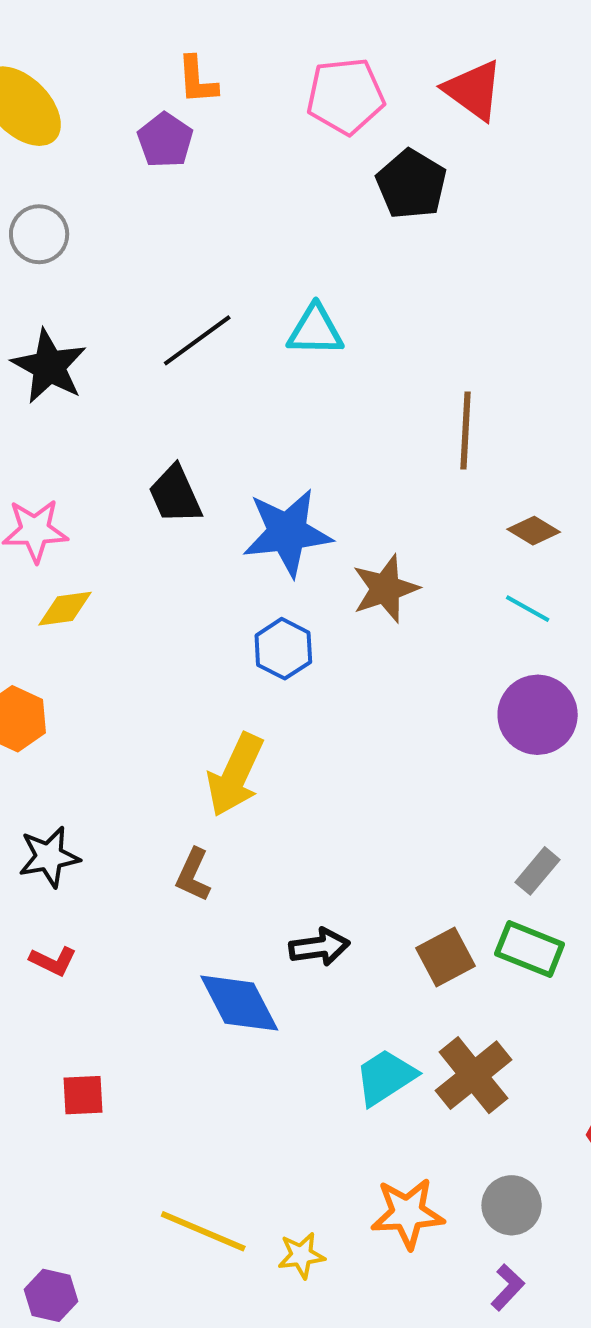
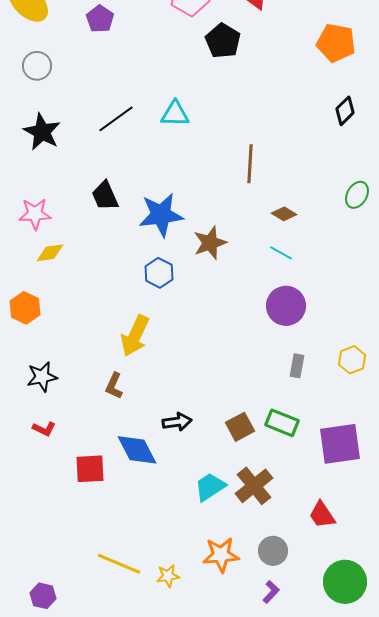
gray rectangle: (538, 871) -> (297, 366), moved, turned -30
red square: (83, 1095) -> (90, 469), moved, size x1.4

